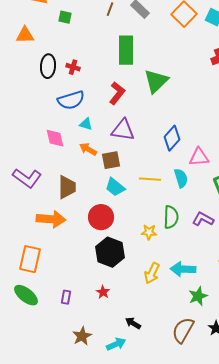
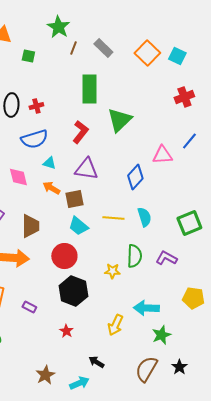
red cross: (73, 67) -> (36, 106), turned -32
pink triangle: (199, 157) -> (162, 155), moved
yellow arrow: (152, 273) -> (115, 325), moved
purple rectangle: (66, 297) -> (29, 307), moved, turned -72

